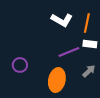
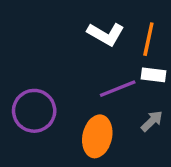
purple circle: (20, 65) -> (34, 111), size x1.6

